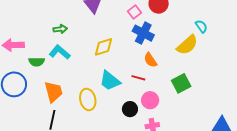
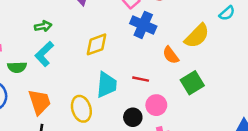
cyan semicircle: (201, 26) -> (227, 13), moved, turned 88
cyan L-shape: (60, 52) -> (44, 54), turned -80
orange semicircle: (150, 60) -> (171, 55), moved
cyan trapezoid: (110, 81) -> (107, 85), turned -120

